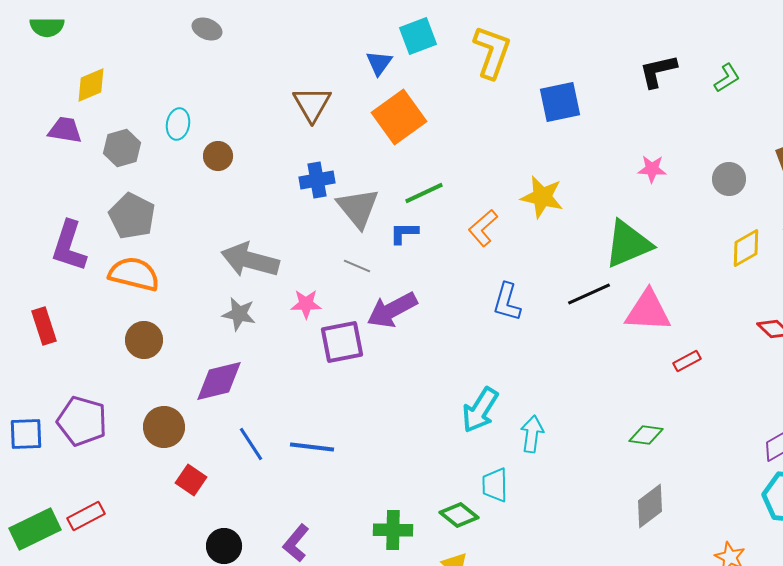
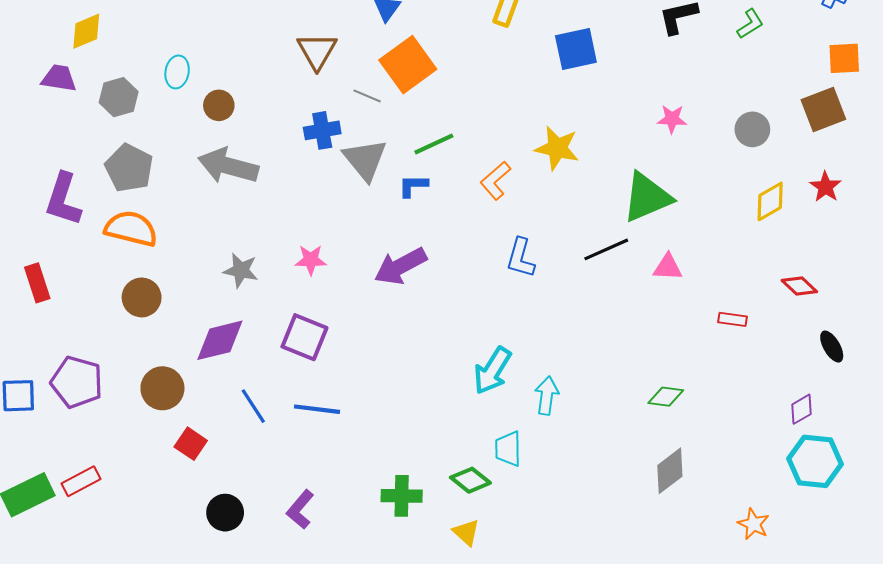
gray arrow: (250, 260) -> (228, 166), moved
gray line: (357, 266) -> (367, 96), moved
pink triangle: (648, 311) -> (668, 267), size x0.6
purple square: (342, 342) -> (304, 337), moved, turned 33
red rectangle: (687, 361) -> (733, 319), moved, turned 36

